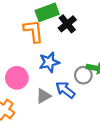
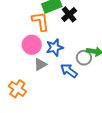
pink circle: (17, 78) -> (32, 45), moved
gray triangle: (43, 96) -> (40, 64), moved

